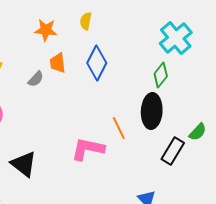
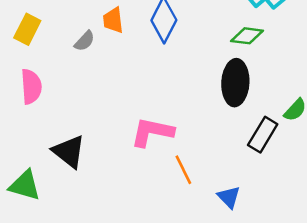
green diamond: (161, 75) -> (247, 36), turned 60
orange line: (119, 128) -> (183, 170), moved

